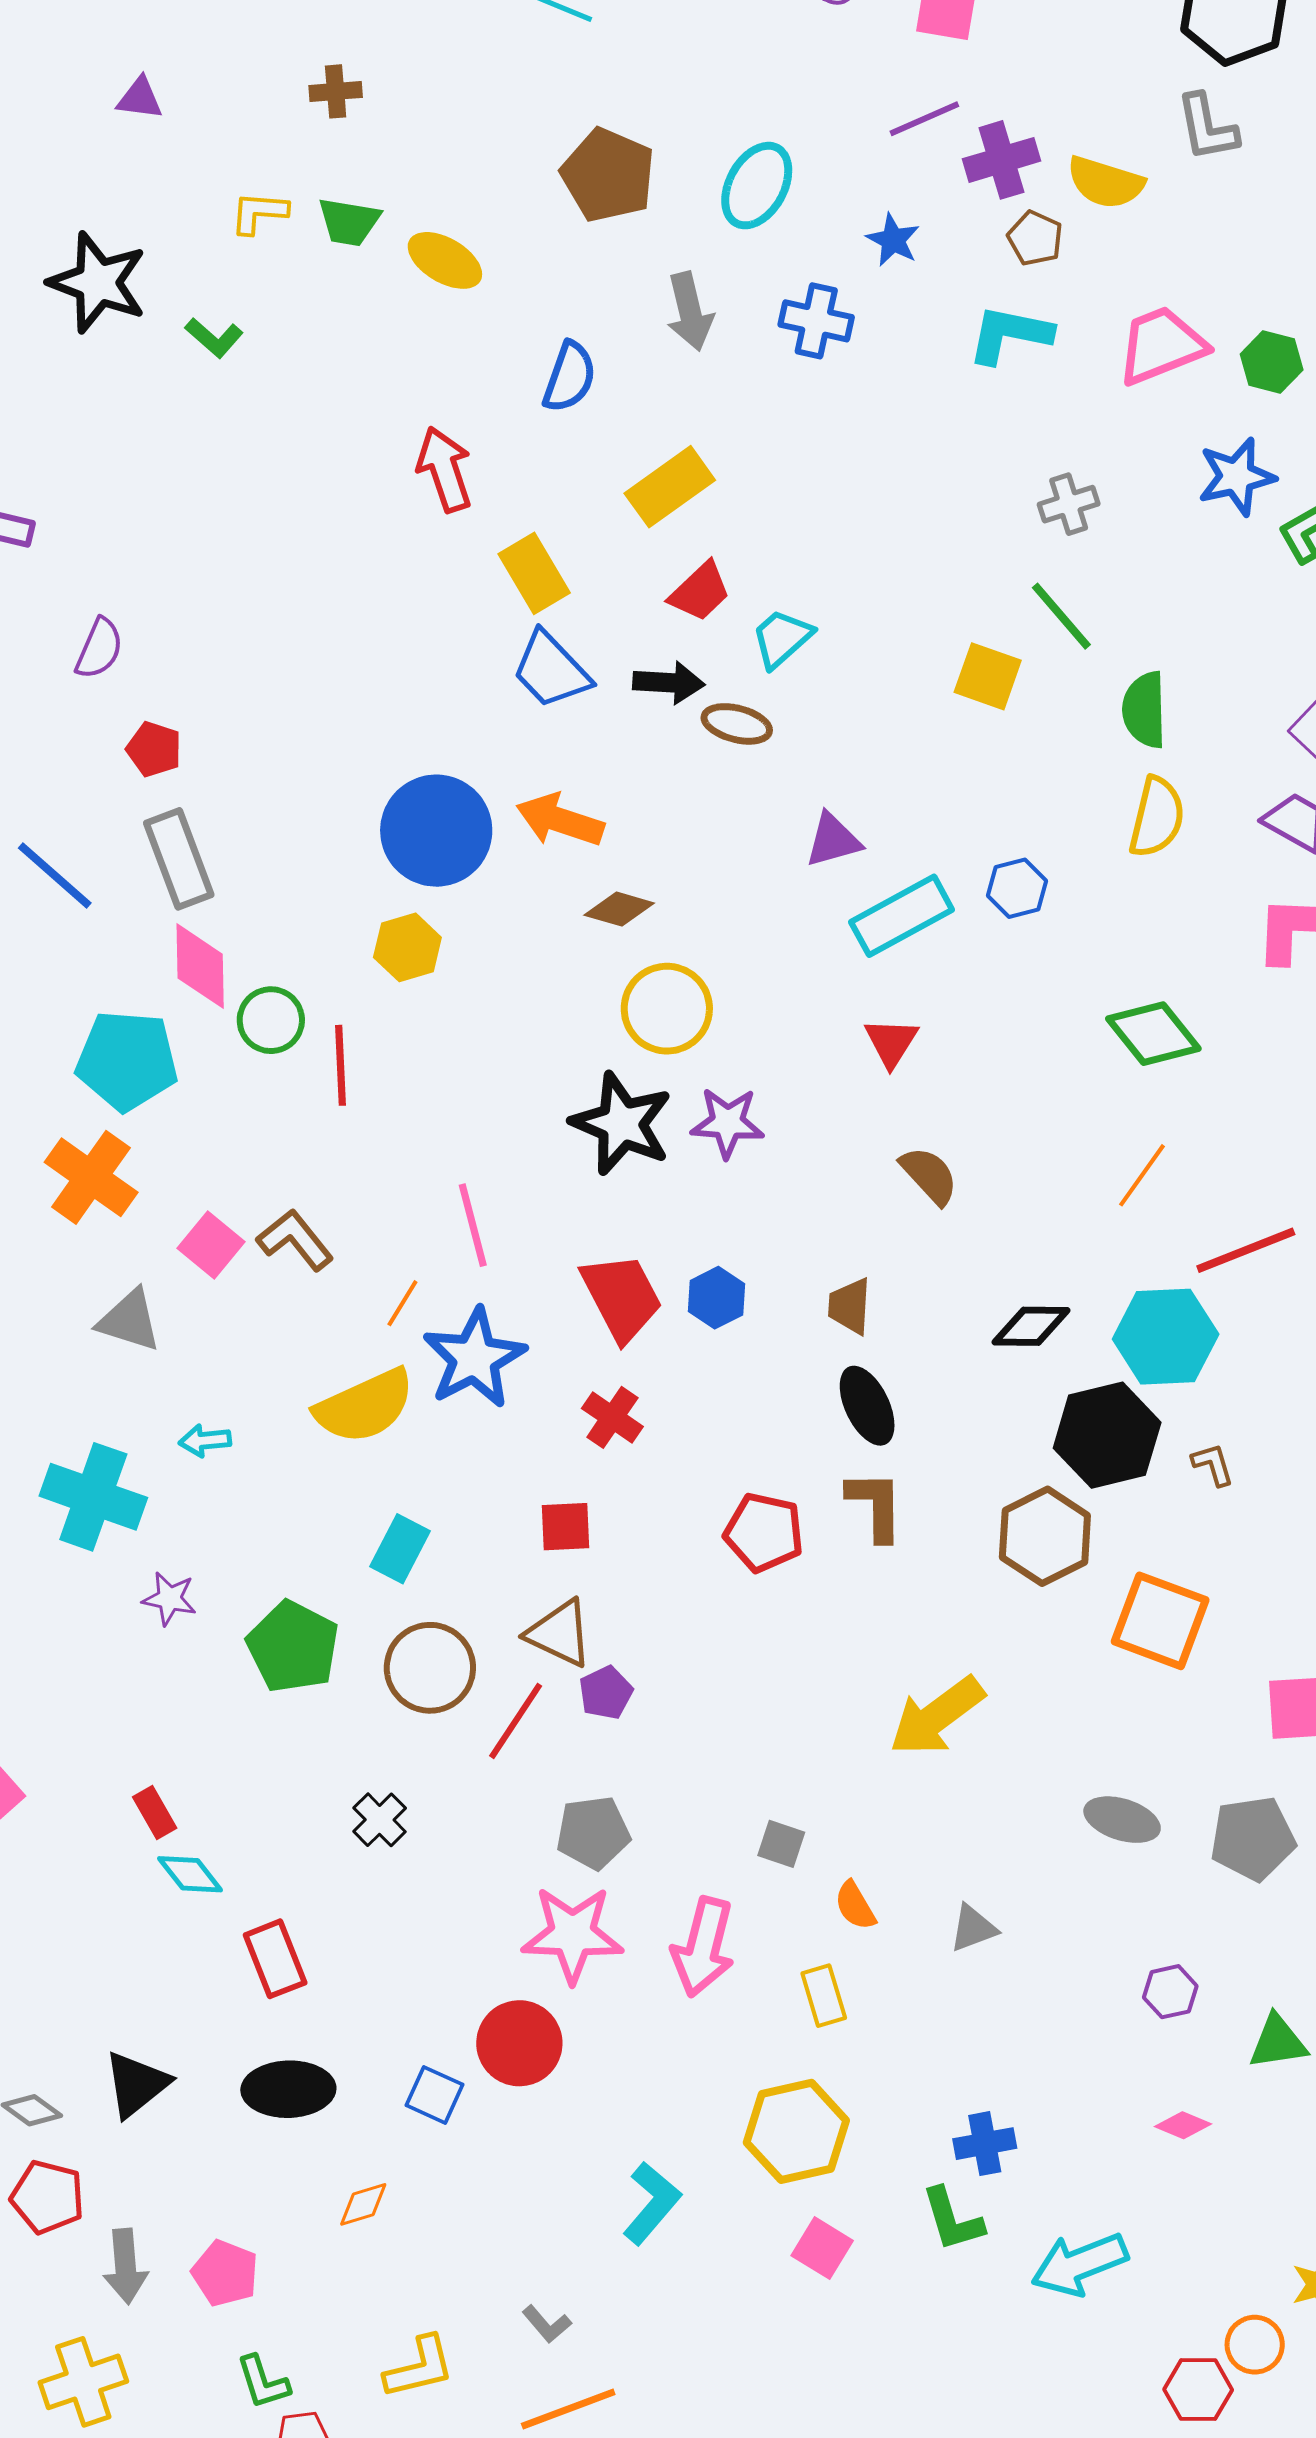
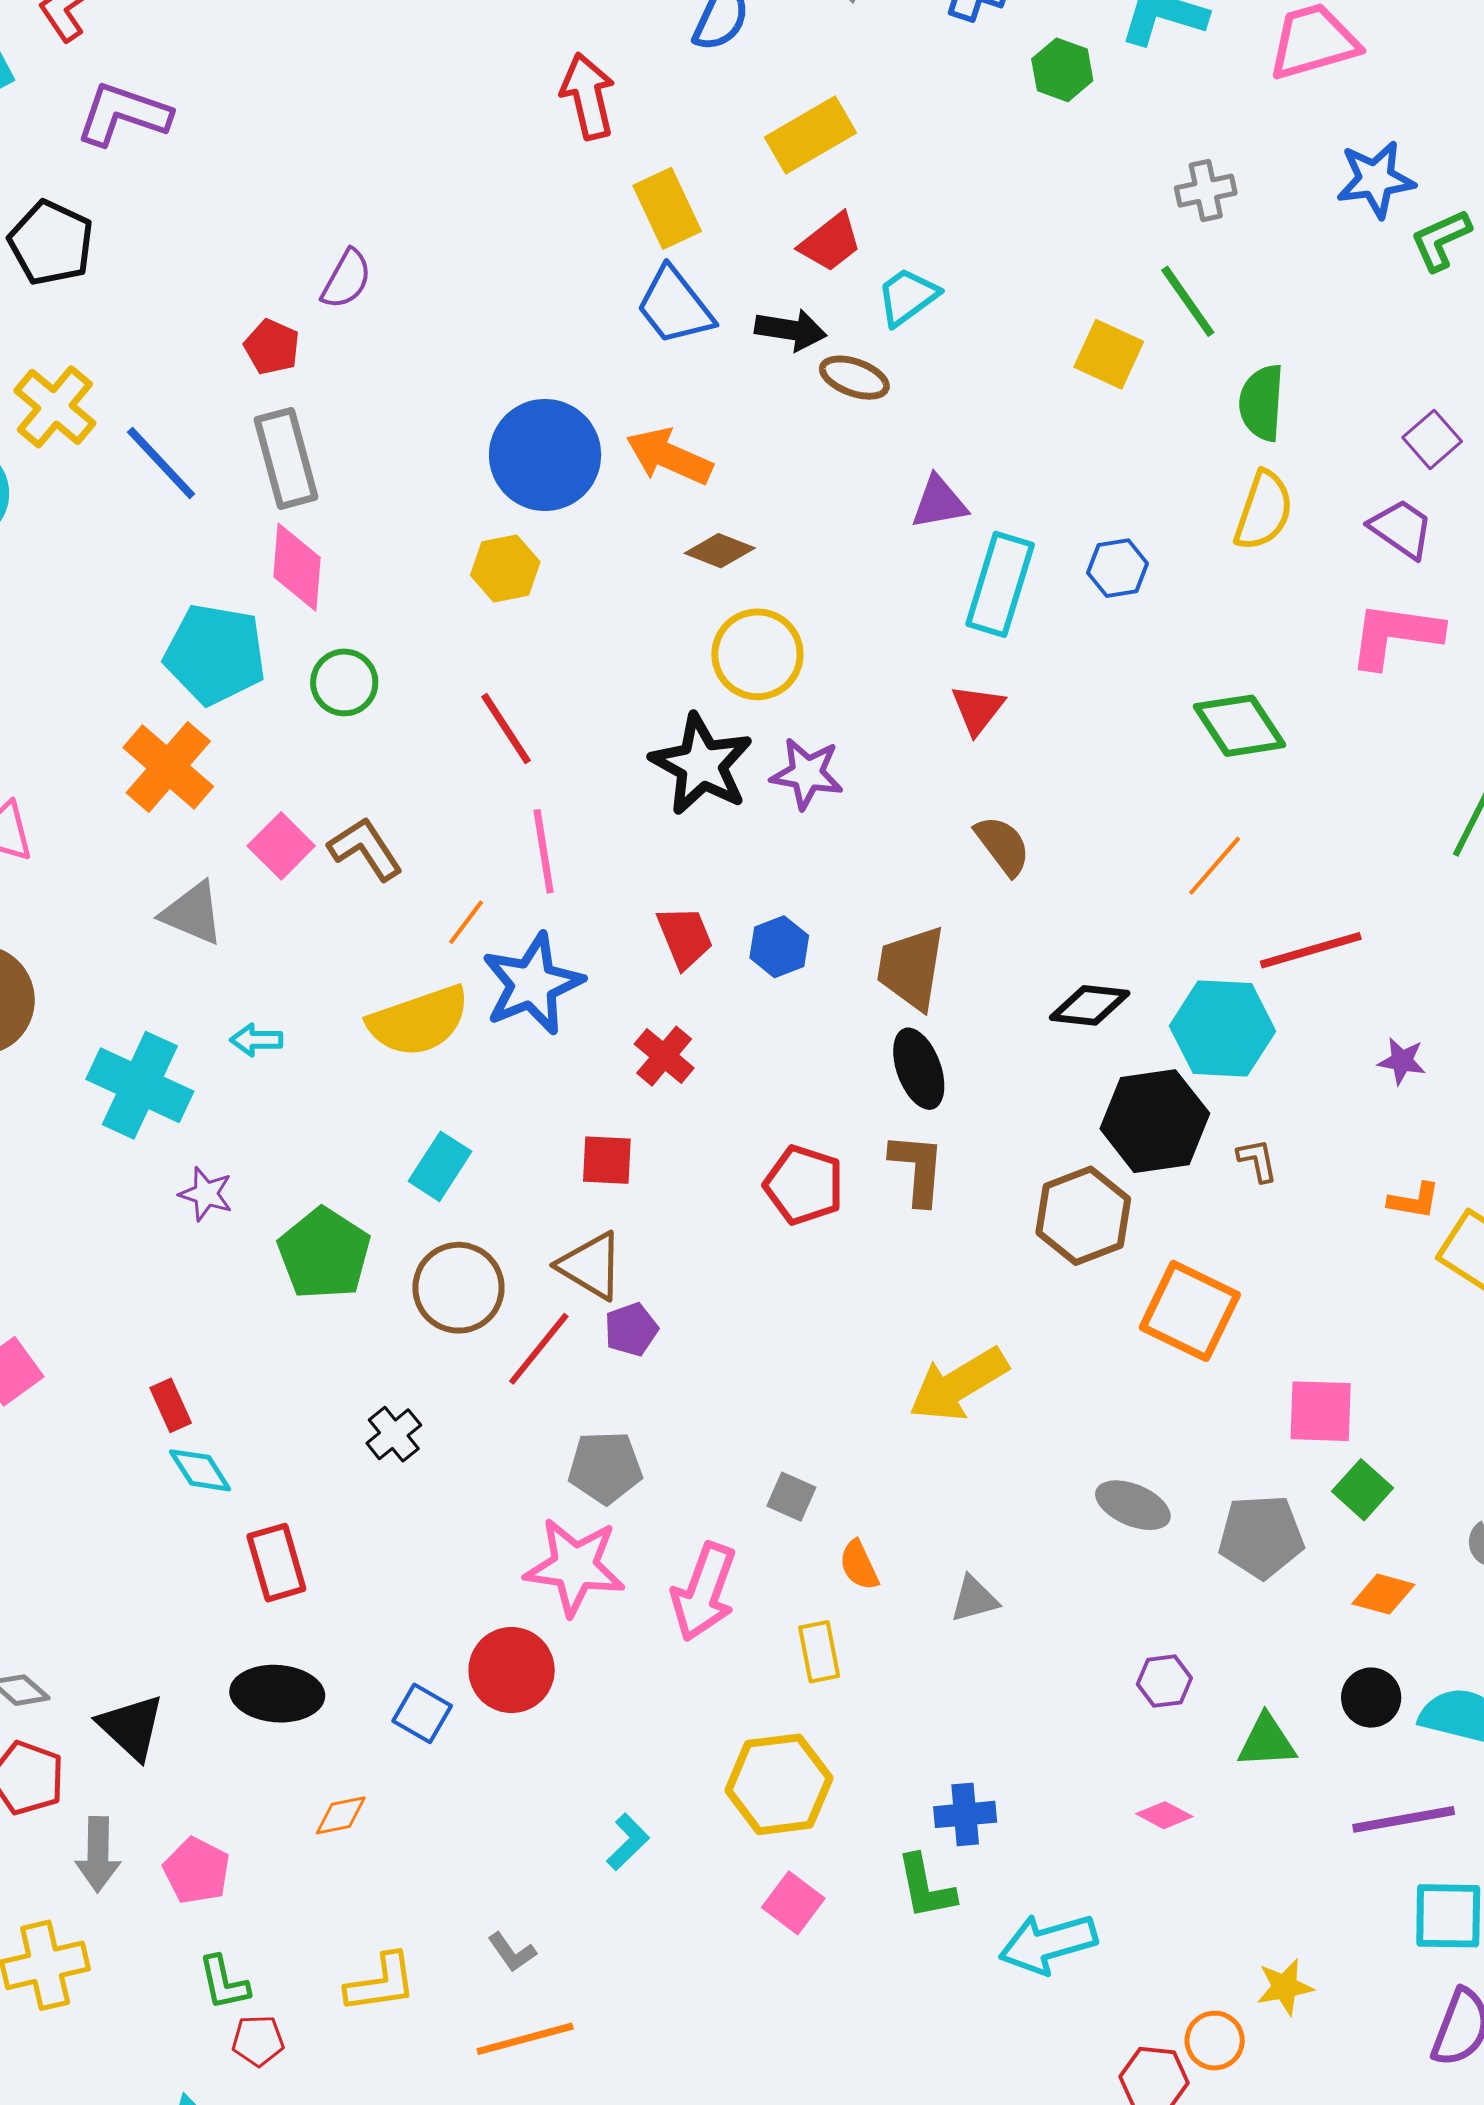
green hexagon: (1272, 362) -> (1062, 70), moved
purple semicircle: (99, 649) -> (346, 279), moved
cyan rectangle: (902, 916) -> (1000, 584), turned -50
green circle: (271, 1020) -> (344, 682), moved
red line: (340, 1065) -> (506, 729), moved, turned -36
red trapezoid: (622, 1297) -> (685, 937), size x0.7
brown trapezoid: (850, 1306) -> (911, 968), size x1.5
black triangle: (136, 2084) -> (131, 1727), moved, turned -44
cyan L-shape: (652, 2203) -> (628, 1842), size x0.7

